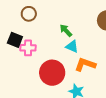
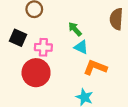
pink cross: (28, 48) -> (43, 47), moved
red circle: (52, 73) -> (36, 73), moved

